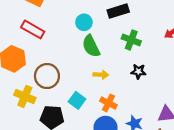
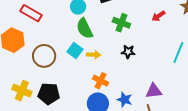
yellow cross: (25, 96) -> (22, 91), moved
cyan square: (77, 100) -> (75, 50), moved

